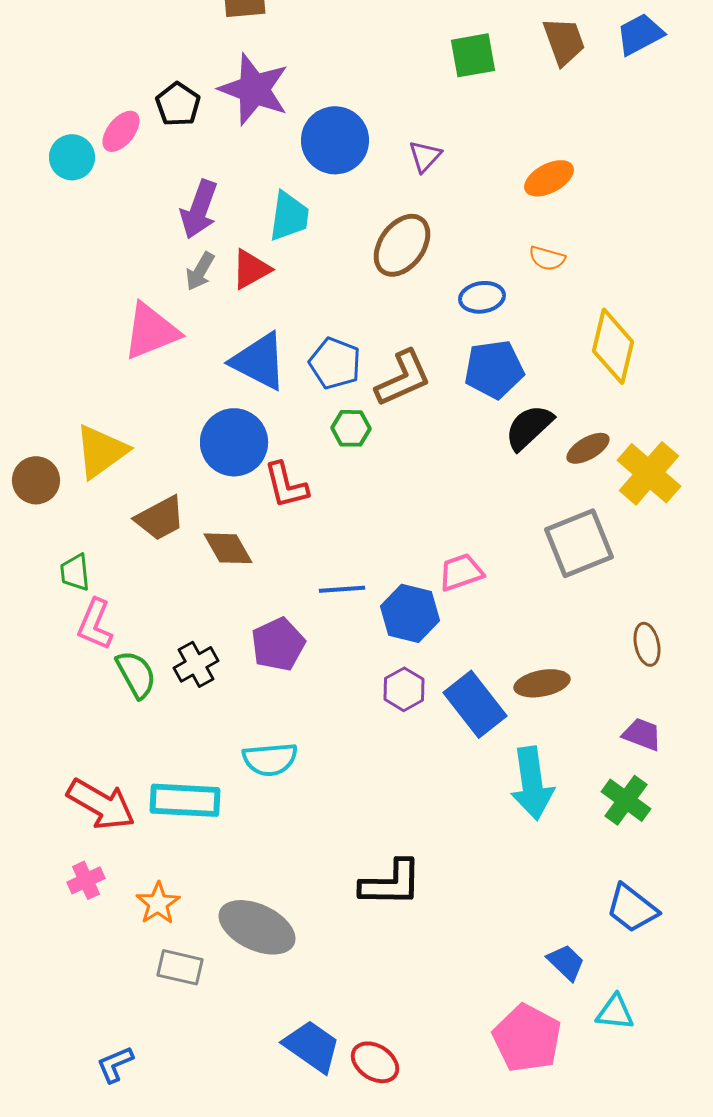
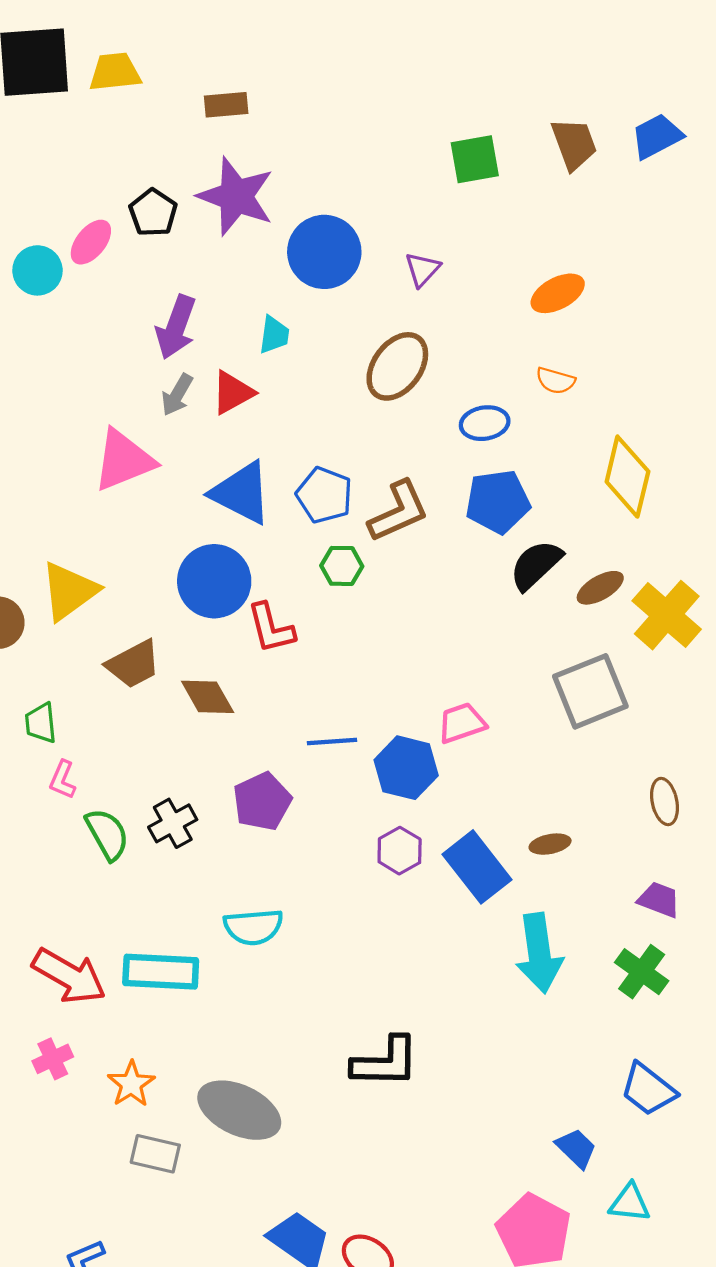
cyan trapezoid: (289, 216) -> (274, 335), size x0.7
pink L-shape: (95, 624) -> (63, 780), size x0.7
brown ellipse: (542, 683) -> (550, 844), size x0.7

